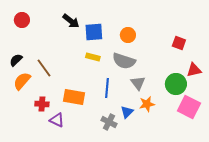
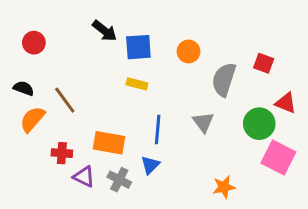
red circle: (22, 20) -> (34, 43), moved
black semicircle: (16, 60) -> (24, 88), turned 64
gray semicircle: (124, 61) -> (224, 79), moved, turned 90
red triangle: (194, 70) -> (286, 103), turned 35
orange star: (147, 104) -> (224, 187), moved
blue triangle: (127, 112) -> (150, 165), moved
gray cross: (109, 122) -> (119, 180), moved

